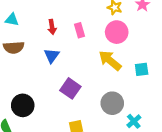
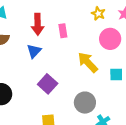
red arrow: (52, 27) -> (38, 24), size x1.5
pink circle: (117, 32) -> (110, 39), moved

